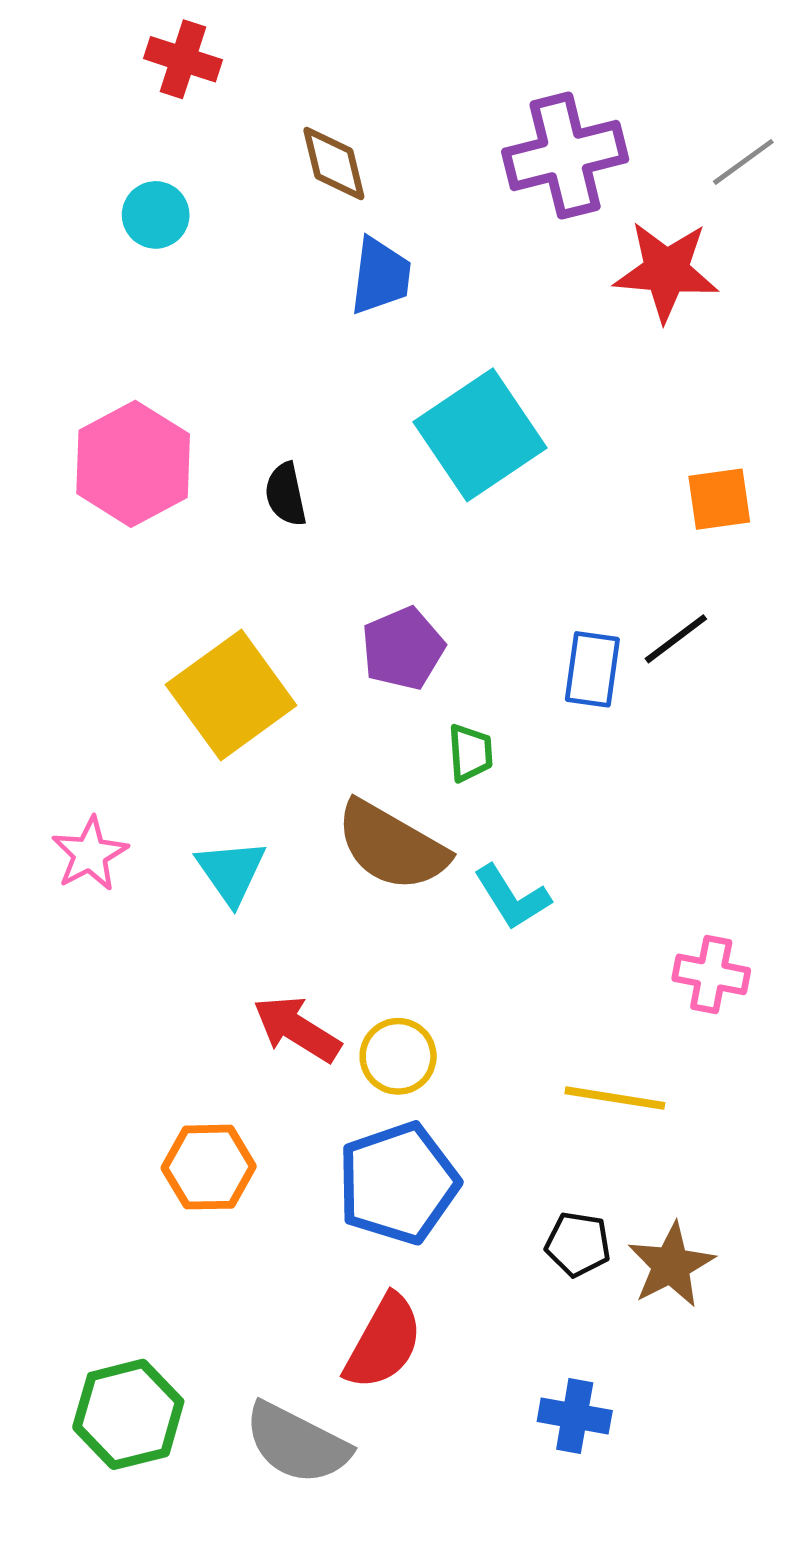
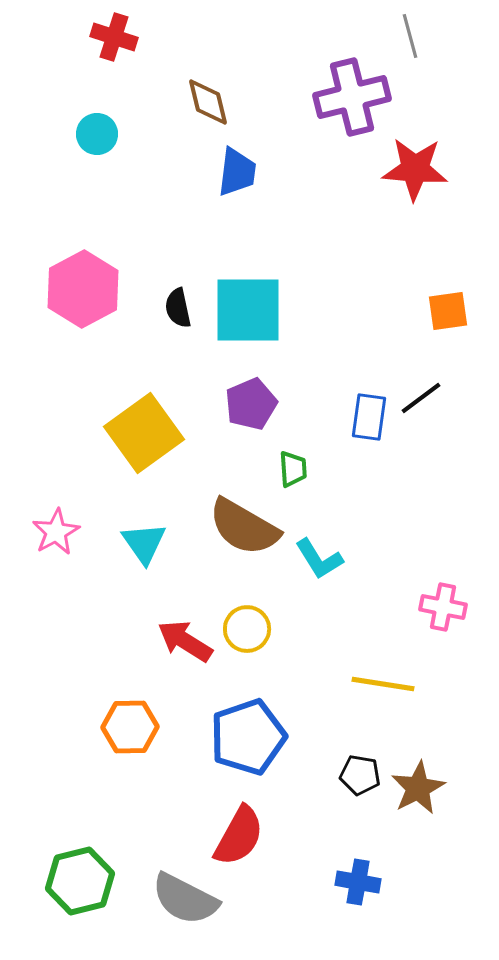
gray line: (743, 162) -> (410, 36), moved, turned -69
cyan square: (480, 435) -> (248, 310), moved, turned 34
yellow circle: (398, 1056) -> (247, 629), moved

